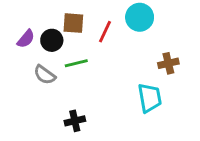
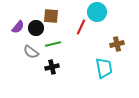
red line: (105, 32) -> (81, 27), moved
black cross: (75, 121) -> (52, 67), moved

